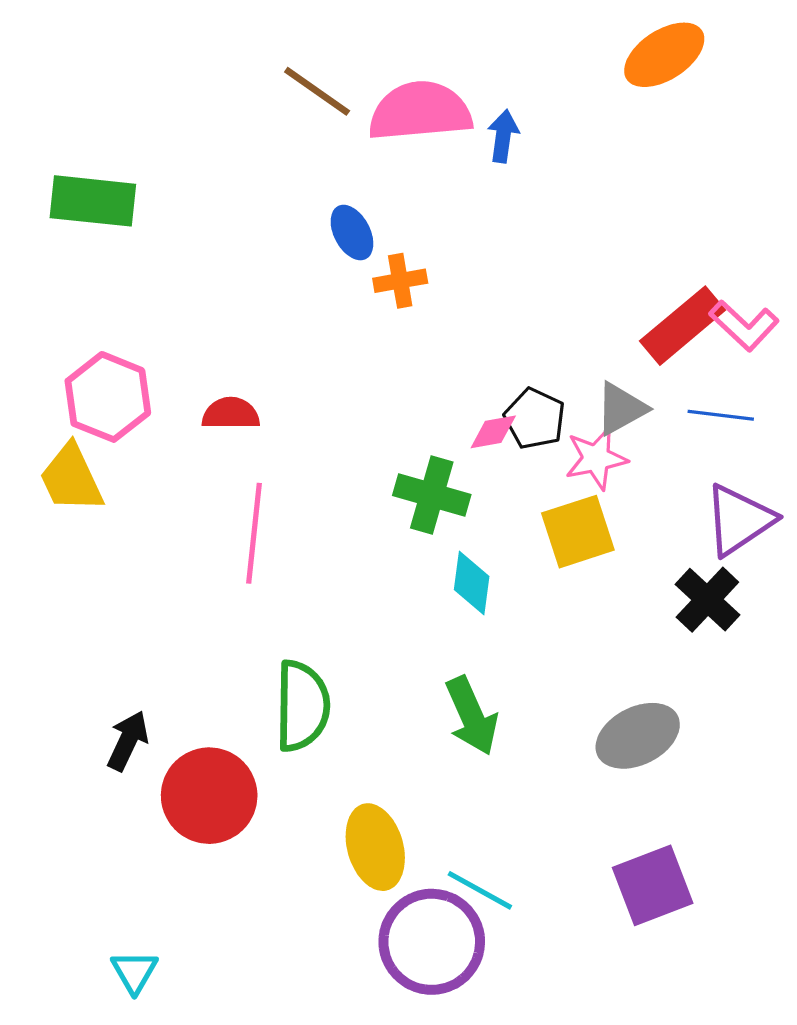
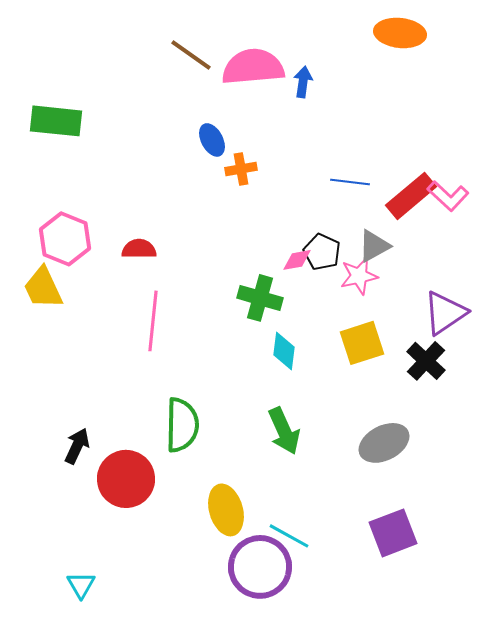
orange ellipse: (664, 55) -> (400, 33), turned 39
blue line: (721, 415) -> (350, 182), moved
yellow square: (578, 532) -> (362, 343), moved

